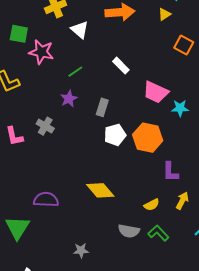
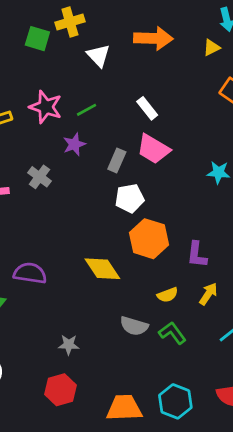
green square: (19, 34) -> (37, 39), moved
pink star: (41, 52) -> (46, 107), moved
pink trapezoid: (156, 92) -> (153, 149), moved
orange hexagon: (148, 138) -> (149, 239), moved

